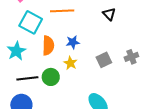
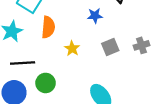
blue star: (73, 42) -> (95, 16), moved
green circle: (51, 77) -> (46, 83), moved

